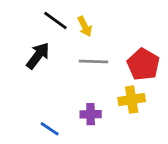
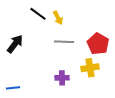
black arrow: (38, 56) -> (15, 44), moved
blue line: (50, 129) -> (13, 88), moved, turned -40

